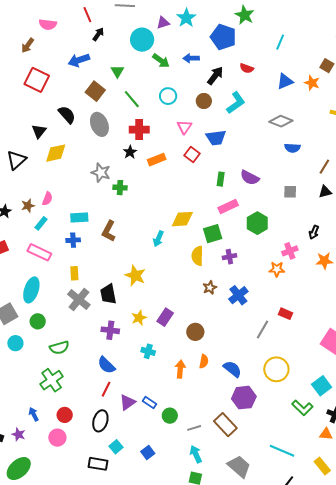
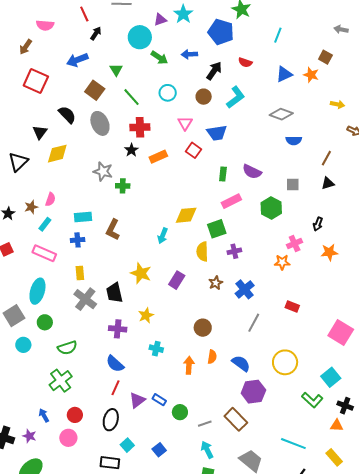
green hexagon: (257, 223) -> (271, 208), moved
purple rectangle: (165, 317) -> (177, 280), moved
gray line: (263, 330) -> (254, 323), moved

